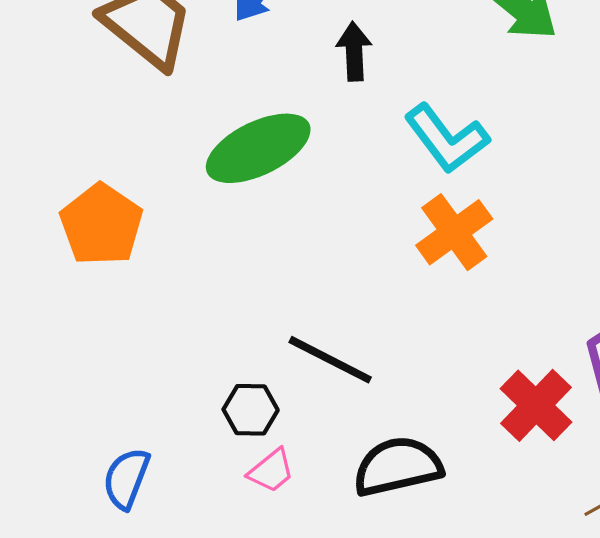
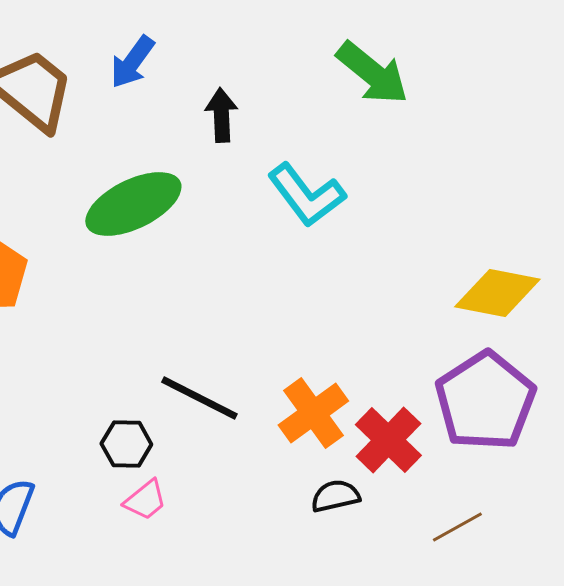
orange cross: (454, 232) -> (313, 413), moved
black semicircle: (398, 466) -> (335, 496), moved, size x0.6

